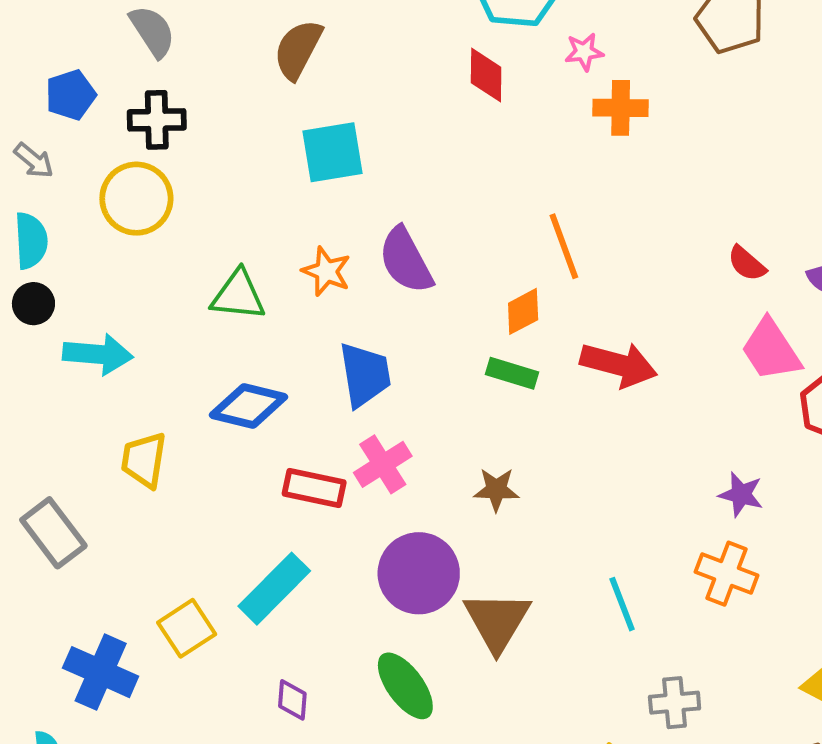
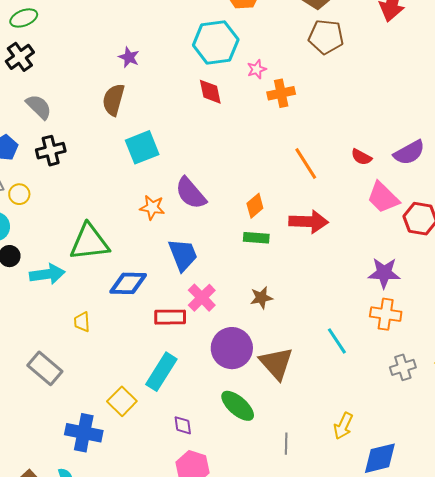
yellow circle: (136, 199) -> (19, 194), moved, size x0.6
orange line: (564, 246) -> (306, 164), moved
green triangle: (238, 295) -> (89, 242), moved, size x1.4
yellow trapezoid: (144, 460) -> (82, 322), size x0.7
purple star: (741, 494) -> (384, 273), size x1.4
gray cross: (675, 703) -> (403, 367), moved

